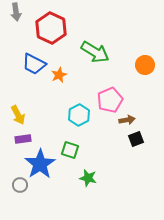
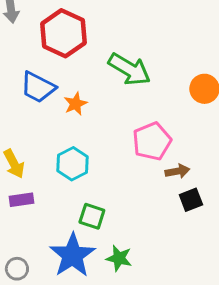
cyan hexagon: (79, 115) -> (72, 164), moved
blue star: (40, 164) -> (72, 255), moved

